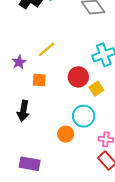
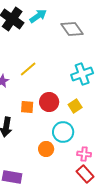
red circle: (78, 77) -> (49, 102), moved
orange square: (39, 80) -> (27, 107), moved

